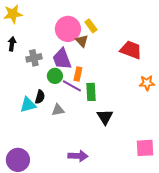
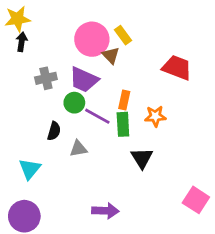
black arrow: (12, 44) -> (22, 42), moved
purple trapezoid: (62, 59) -> (84, 80), turned -45
orange rectangle: (78, 74) -> (124, 100), moved
orange star: (147, 83) -> (155, 116), moved
cyan triangle: (28, 105) -> (30, 169), moved, turned -36
pink square: (145, 148) -> (196, 200), turned 36

